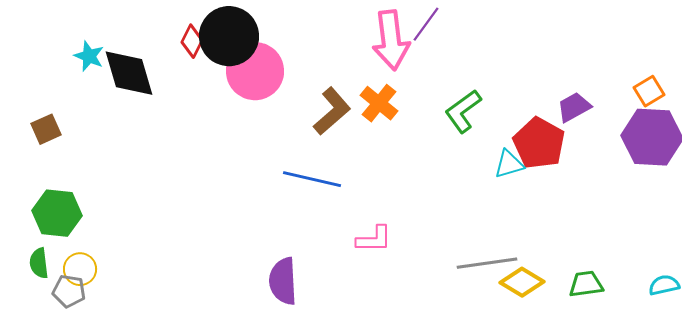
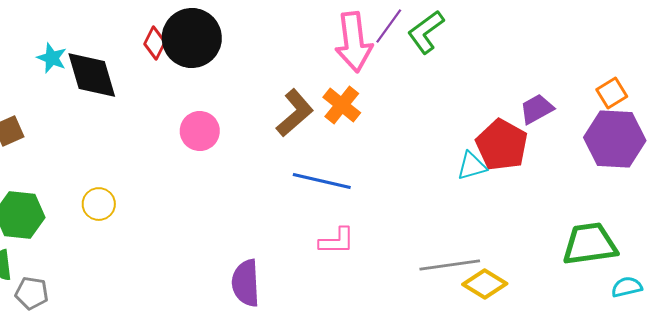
pink circle: (255, 71) -> (200, 131), moved, size x0.7
green L-shape: (463, 111) -> (426, 32), moved
blue line: (312, 179) -> (322, 181), moved
yellow circle: (80, 269) -> (99, 204), moved
green trapezoid: (586, 284) -> (590, 244), moved, size x1.6

